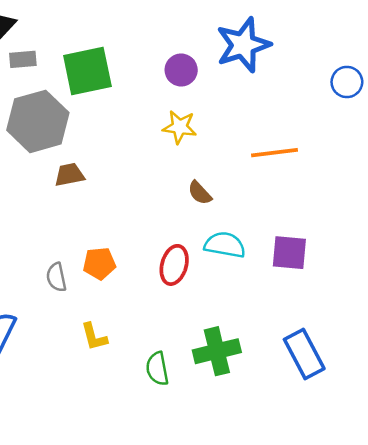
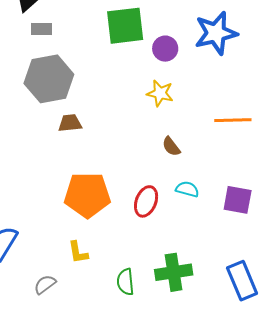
green square: (87, 71) -> (125, 26), moved
cyan semicircle: (225, 245) -> (187, 189), size x0.7
orange pentagon: (99, 263) -> (87, 195), size x1.8
gray semicircle: (56, 277) -> (45, 284), moved, turned 60

